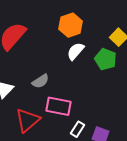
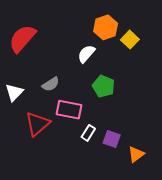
orange hexagon: (71, 25) -> (106, 27), moved
green pentagon: (106, 59) -> (104, 86), moved

